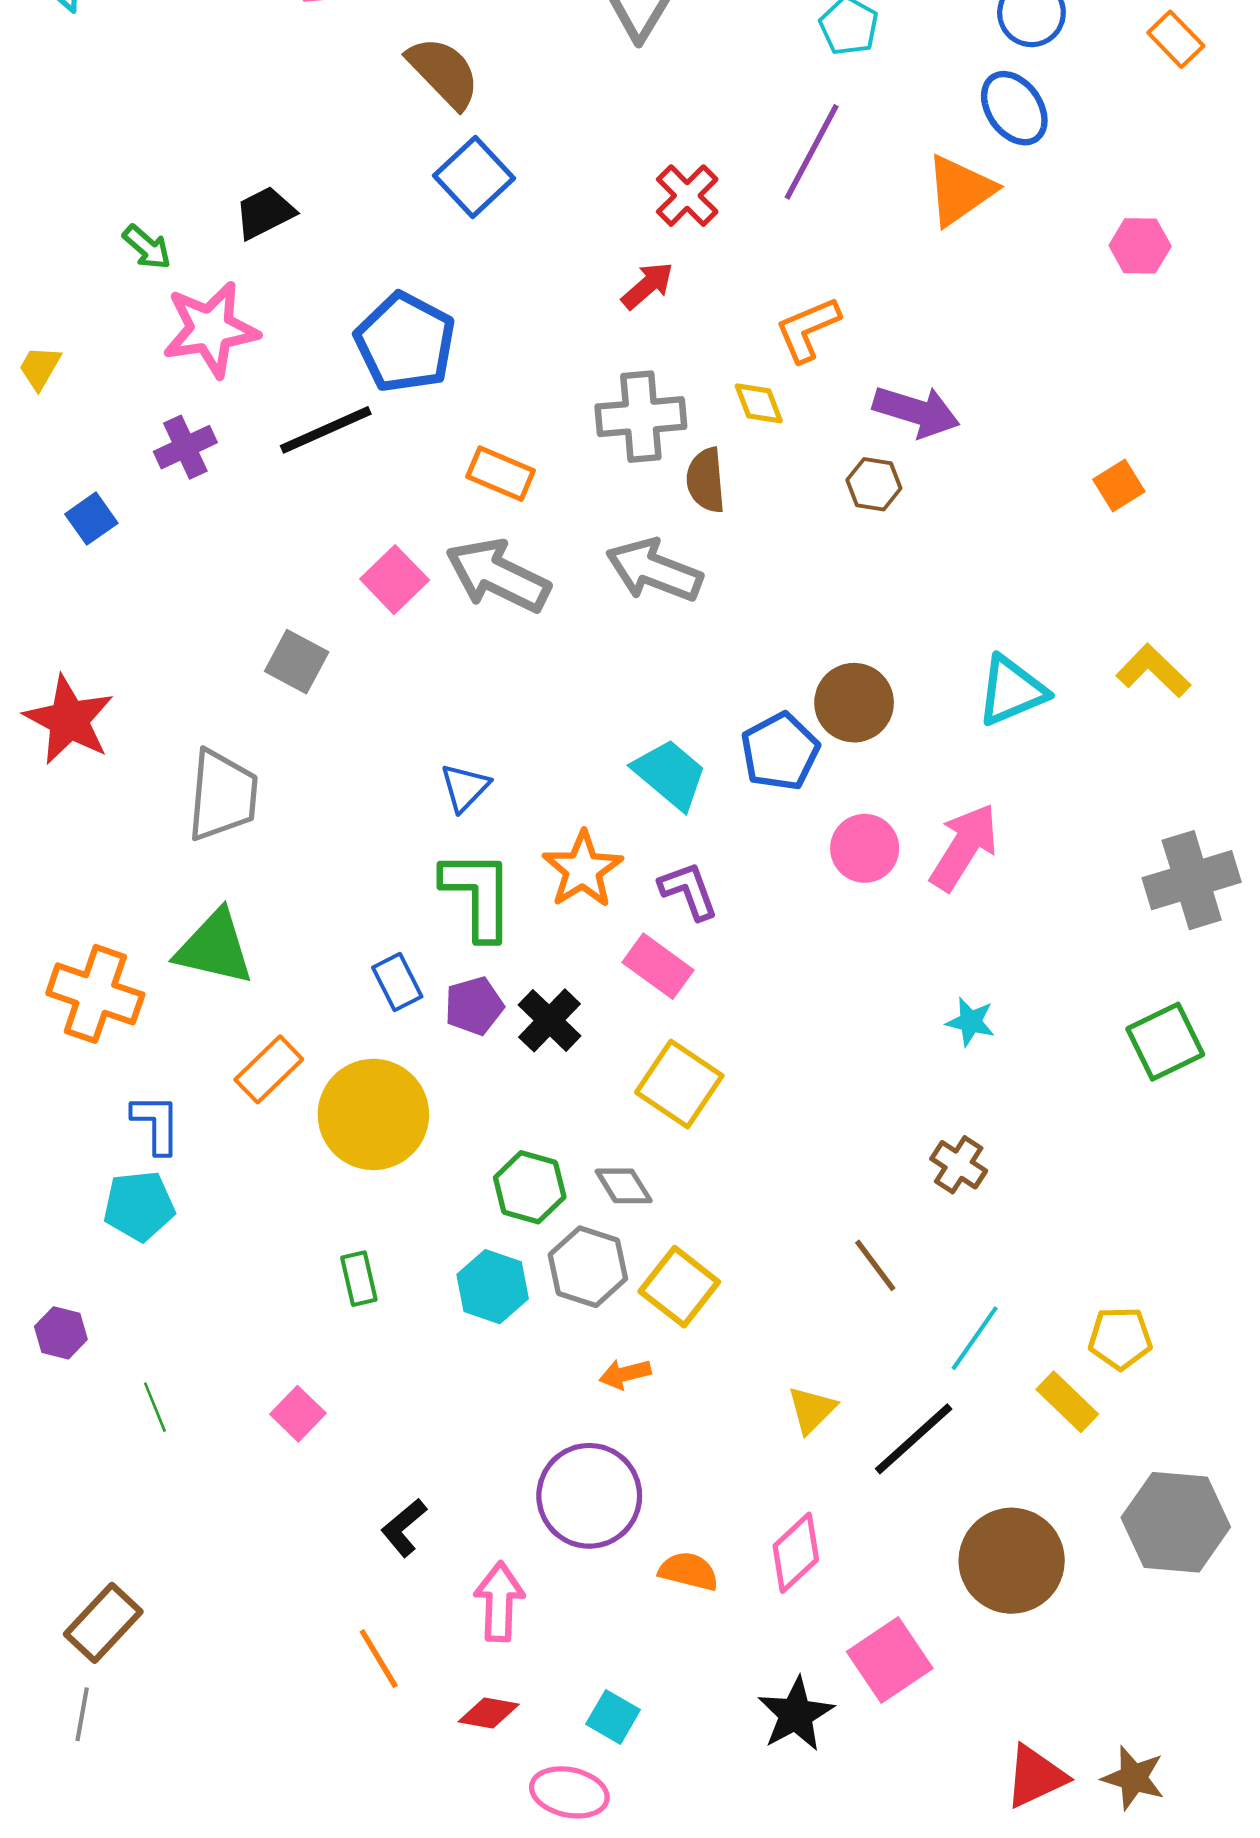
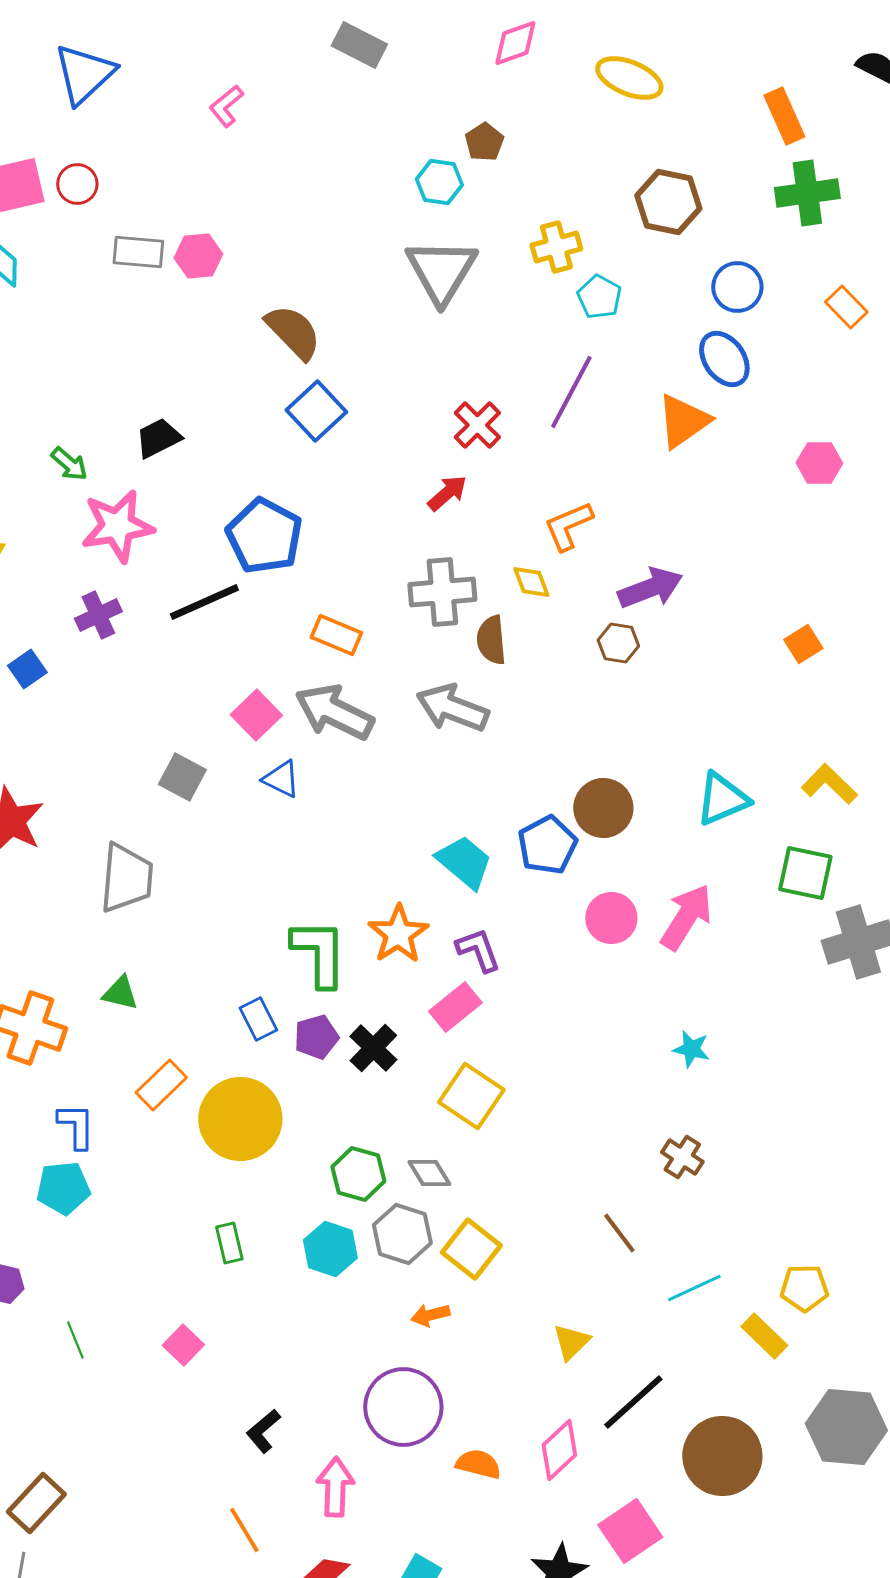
purple arrow: (916, 411) -> (650, 588), turned -38
blue triangle: (465, 787) -> (281, 779), moved, turned -48
green triangle: (215, 948) -> (120, 993), size x0.6
pink rectangle: (658, 966) -> (455, 1007), turned -75
green square: (1165, 1042) -> (805, 873), moved, turned 38
cyan line: (975, 1338) -> (694, 1288), turned 30
black line: (914, 1439) -> (633, 1402), moved

